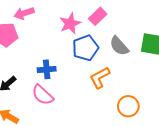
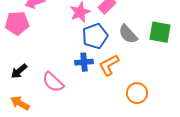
blue cross: (47, 69) -> (84, 62), moved

